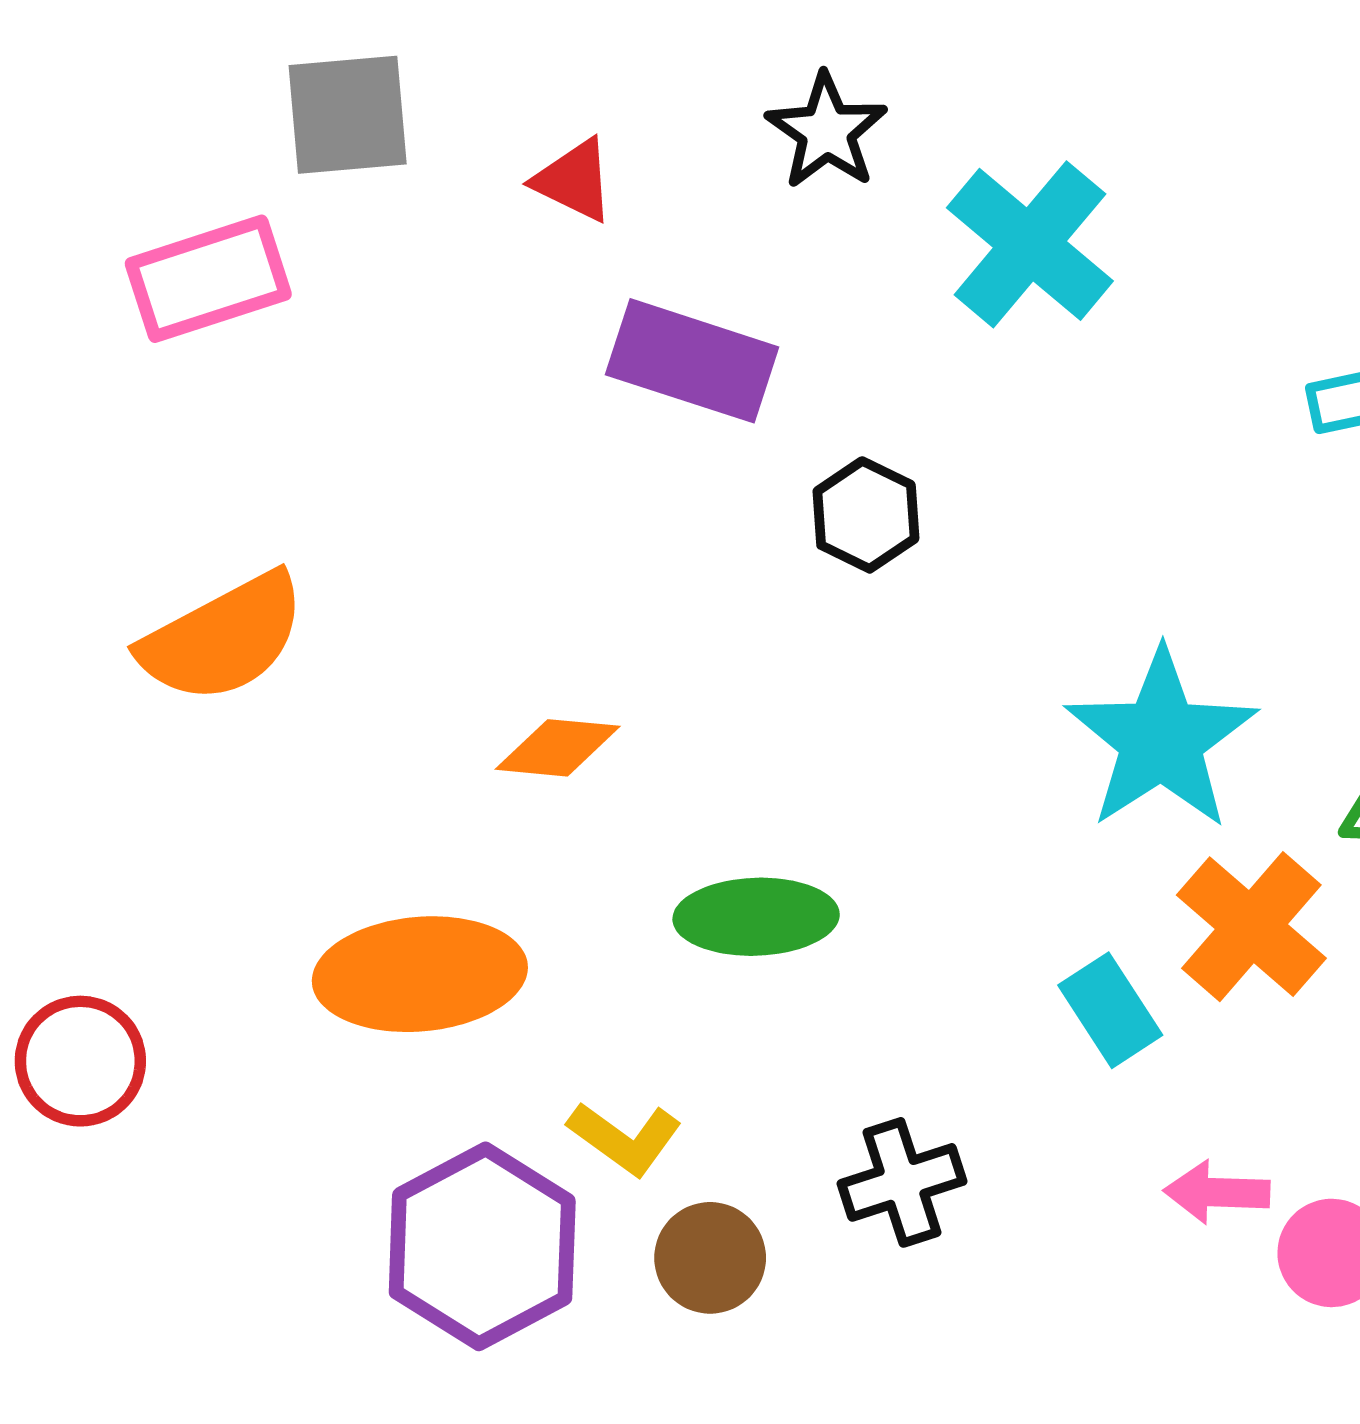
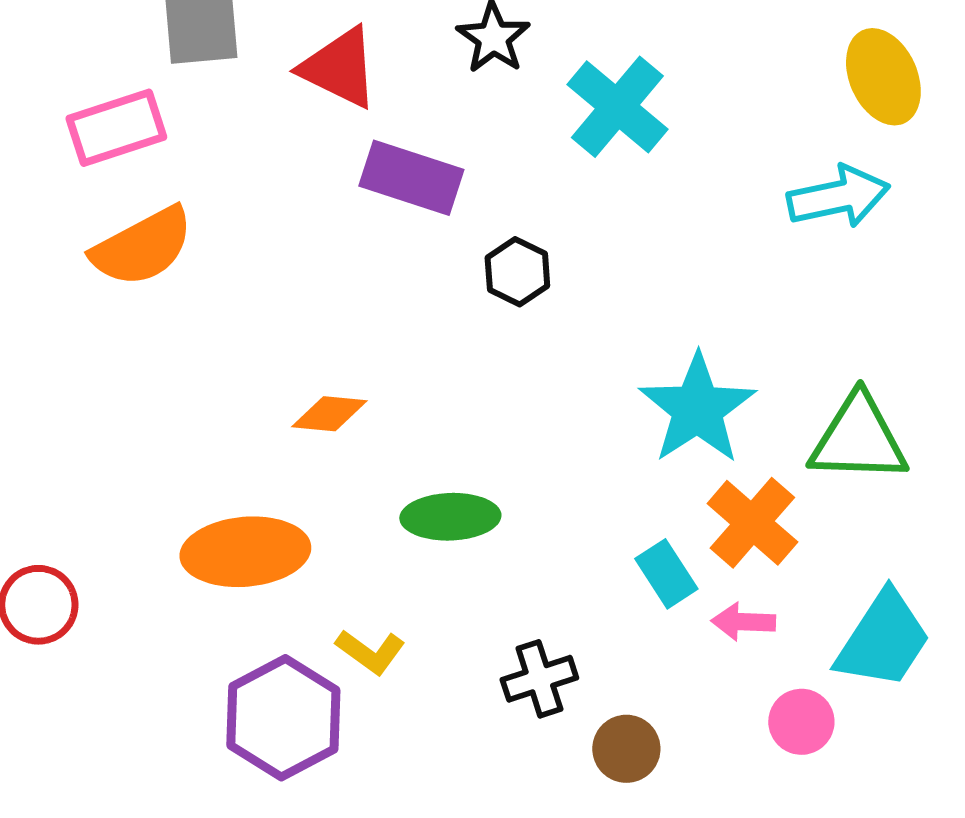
red triangle: (574, 180) -> (339, 68), size x1.6
orange semicircle: (223, 638) -> (142, 247), moved
pink arrow: (1217, 1192) -> (743, 622), moved
brown circle: (710, 1258) -> (626, 749), moved

